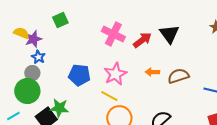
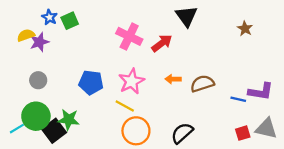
yellow semicircle: (21, 33) -> (26, 35), turned -42
black triangle: (169, 34) -> (187, 16), moved
blue star: (38, 57) -> (49, 17), moved
green circle: (27, 91) -> (36, 116), moved

